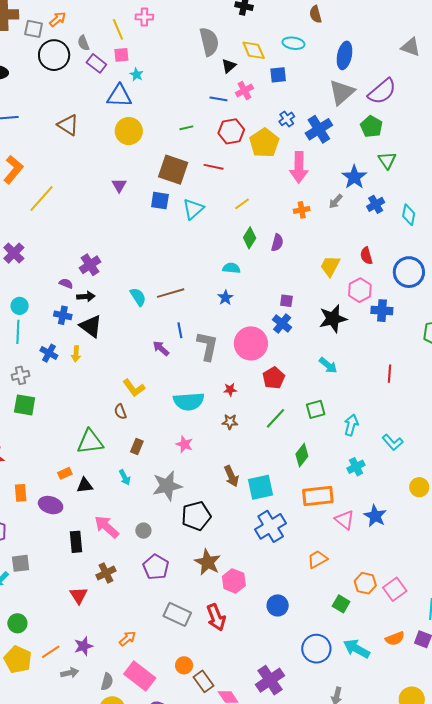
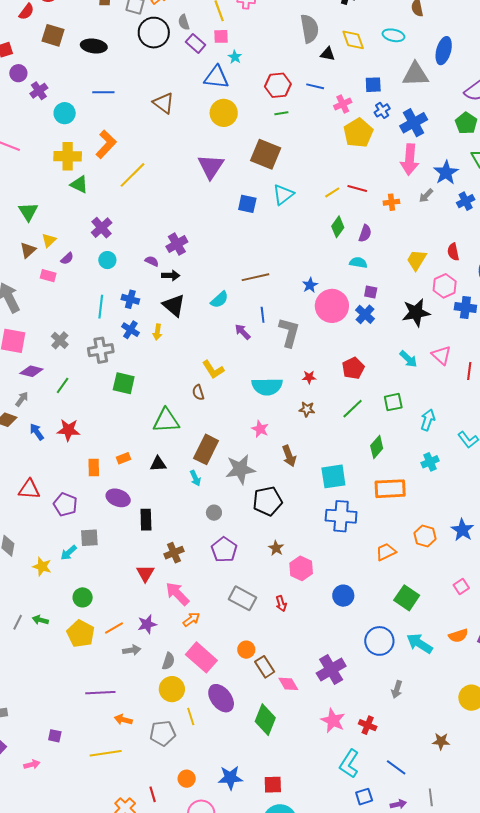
black triangle: (229, 66) -> (328, 54), turned 49
blue square: (278, 75) -> (373, 85), moved
pink cross: (244, 91) -> (343, 104), moved
gray triangle: (342, 92) -> (415, 74), moved, turned 36
red hexagon: (231, 131) -> (278, 85), moved
red line: (214, 167) -> (357, 188), moved
pink arrow: (299, 167) -> (410, 160), moved
purple triangle: (119, 185) -> (211, 167), size x1.8
blue square: (160, 201) -> (247, 204), moved
cyan semicircle: (231, 268) -> (358, 263), moved
cyan semicircle: (138, 297) -> (219, 300), moved, turned 78
cyan circle: (20, 306) -> (107, 260), moved
blue cross: (63, 315) -> (130, 299), moved
pink circle: (251, 343) -> (332, 306), moved
gray cross: (21, 375) -> (101, 350), size x1.4
green square: (25, 405) -> (124, 383), moved
brown rectangle: (137, 446) -> (206, 449), moved, size x1.8
orange rectangle: (65, 473) -> (124, 458), moved
brown arrow: (231, 476) -> (289, 456), moved
cyan arrow: (125, 477) -> (195, 478), moved
purple ellipse: (51, 505) -> (118, 498), moved
blue star: (375, 516) -> (462, 530), moved
pink triangle: (345, 520) -> (441, 355), moved
blue cross: (271, 526) -> (341, 516), turned 32
pink arrow: (107, 527) -> (177, 594), moved
brown star: (208, 562) -> (276, 548), size x0.6
orange hexagon: (365, 583) -> (425, 536), moved
pink square: (395, 589) -> (461, 587), size x0.7
green square: (341, 604) -> (407, 598), size x1.4
red arrow: (216, 617) -> (281, 604), size x0.6

